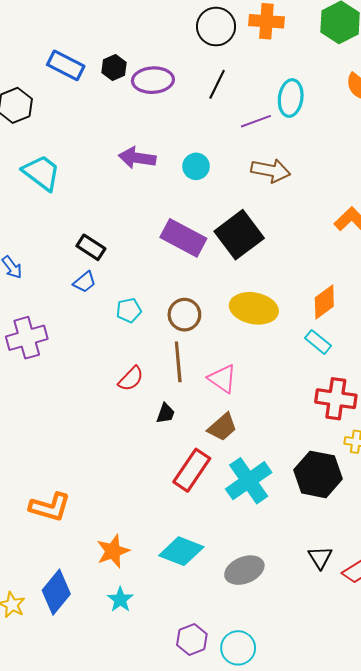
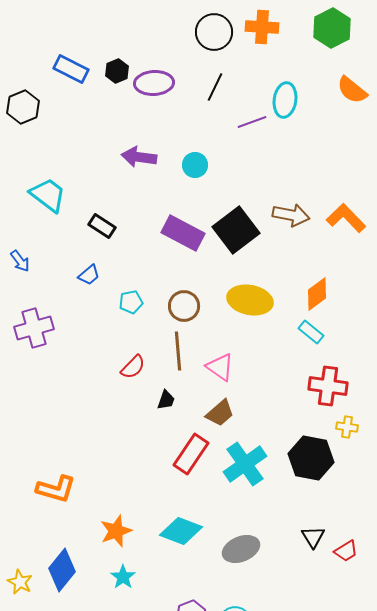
brown arrow: (271, 171) -> (291, 215), moved
cyan trapezoid: (41, 173) -> (48, 195), moved
black rectangle: (91, 247) -> (102, 226), moved

